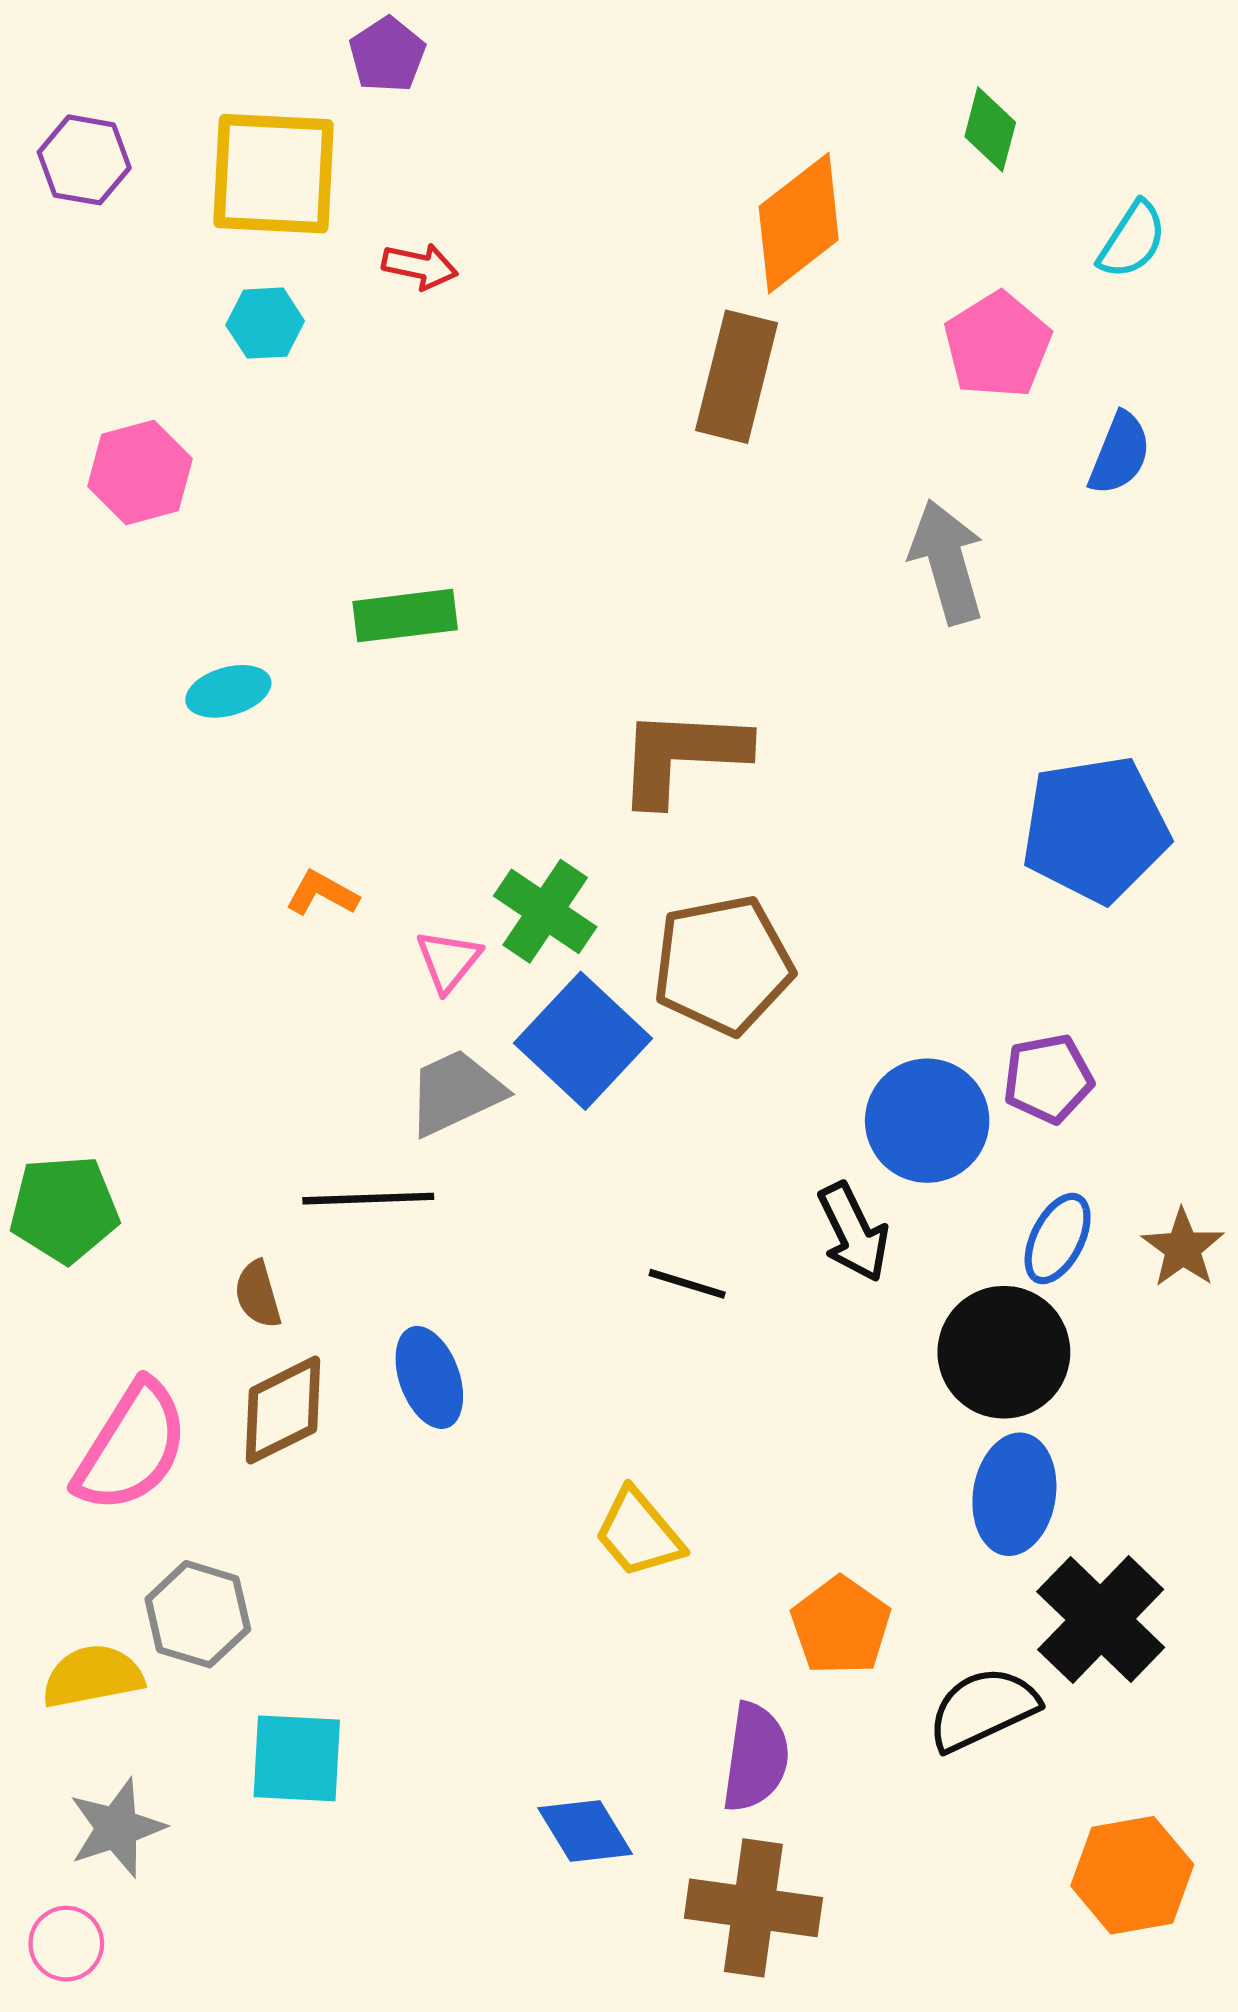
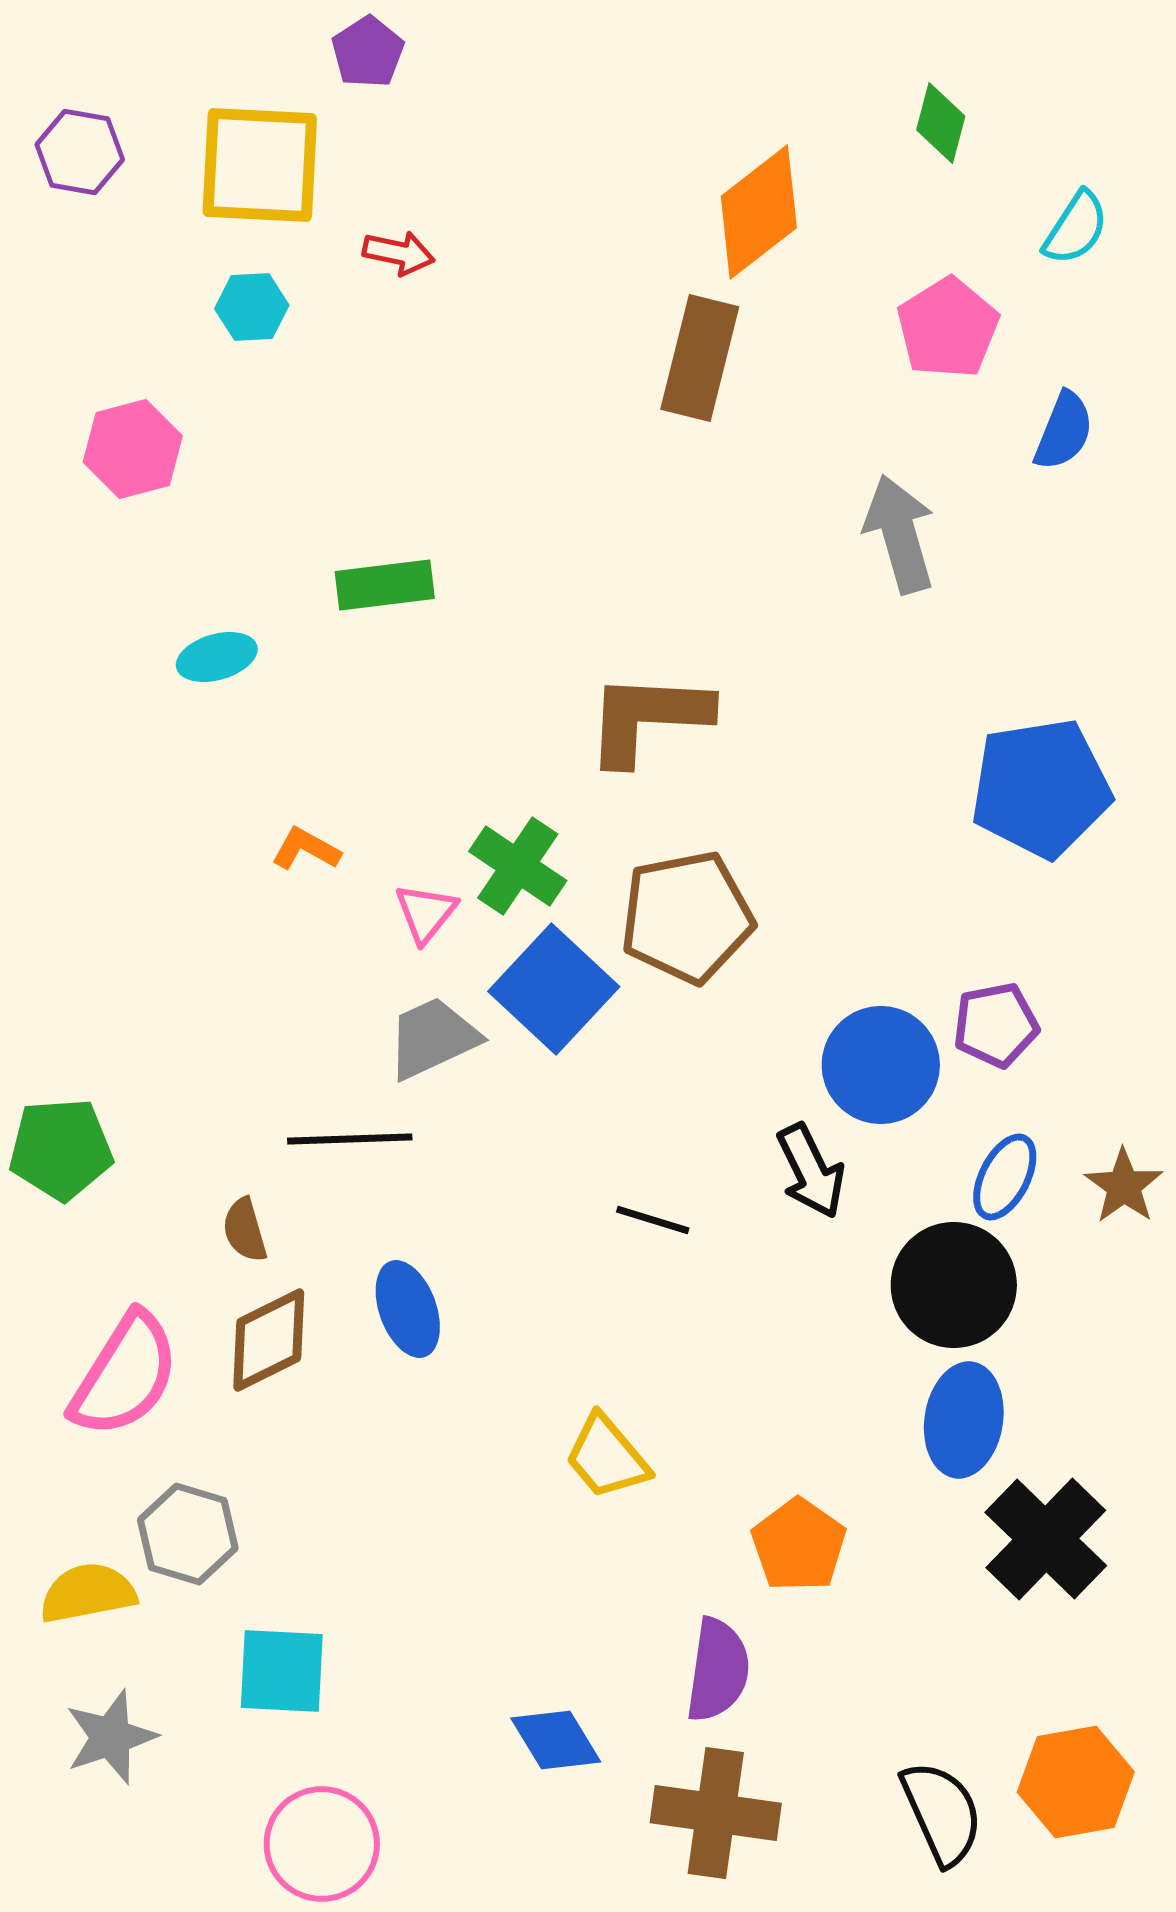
black semicircle: (983, 1709) -> (942, 1813), moved, turned 91
pink circle: (66, 1944) -> (322, 1844), moved, size x1.6

